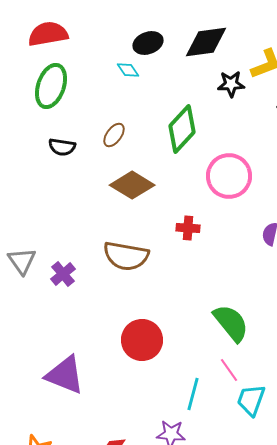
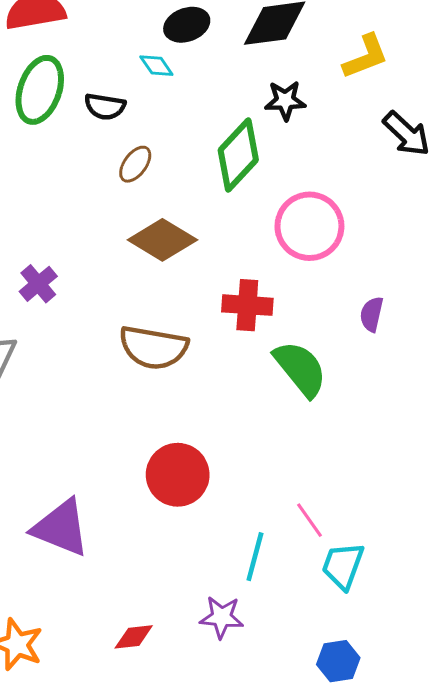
black star: (231, 84) -> (285, 100), moved
black semicircle: (62, 147) -> (105, 107), moved
red cross: (188, 228) -> (247, 305), size x1.4
purple cross: (63, 274) -> (38, 284), moved
green semicircle: (231, 323) -> (300, 369), moved

